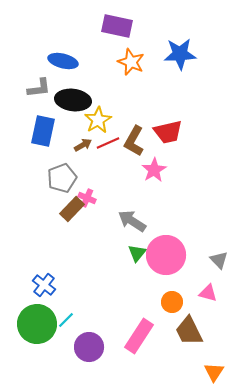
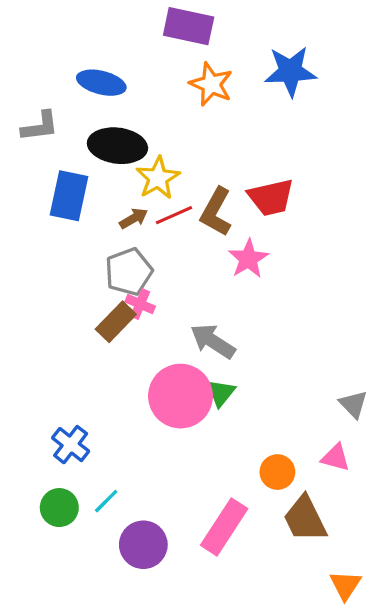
gray L-shape: (39, 88) -> (40, 126), moved
gray pentagon: (62, 178) -> (129, 272), moved
pink circle: (166, 255) -> (180, 396), moved
green circle: (37, 324) -> (59, 508), size x0.6

